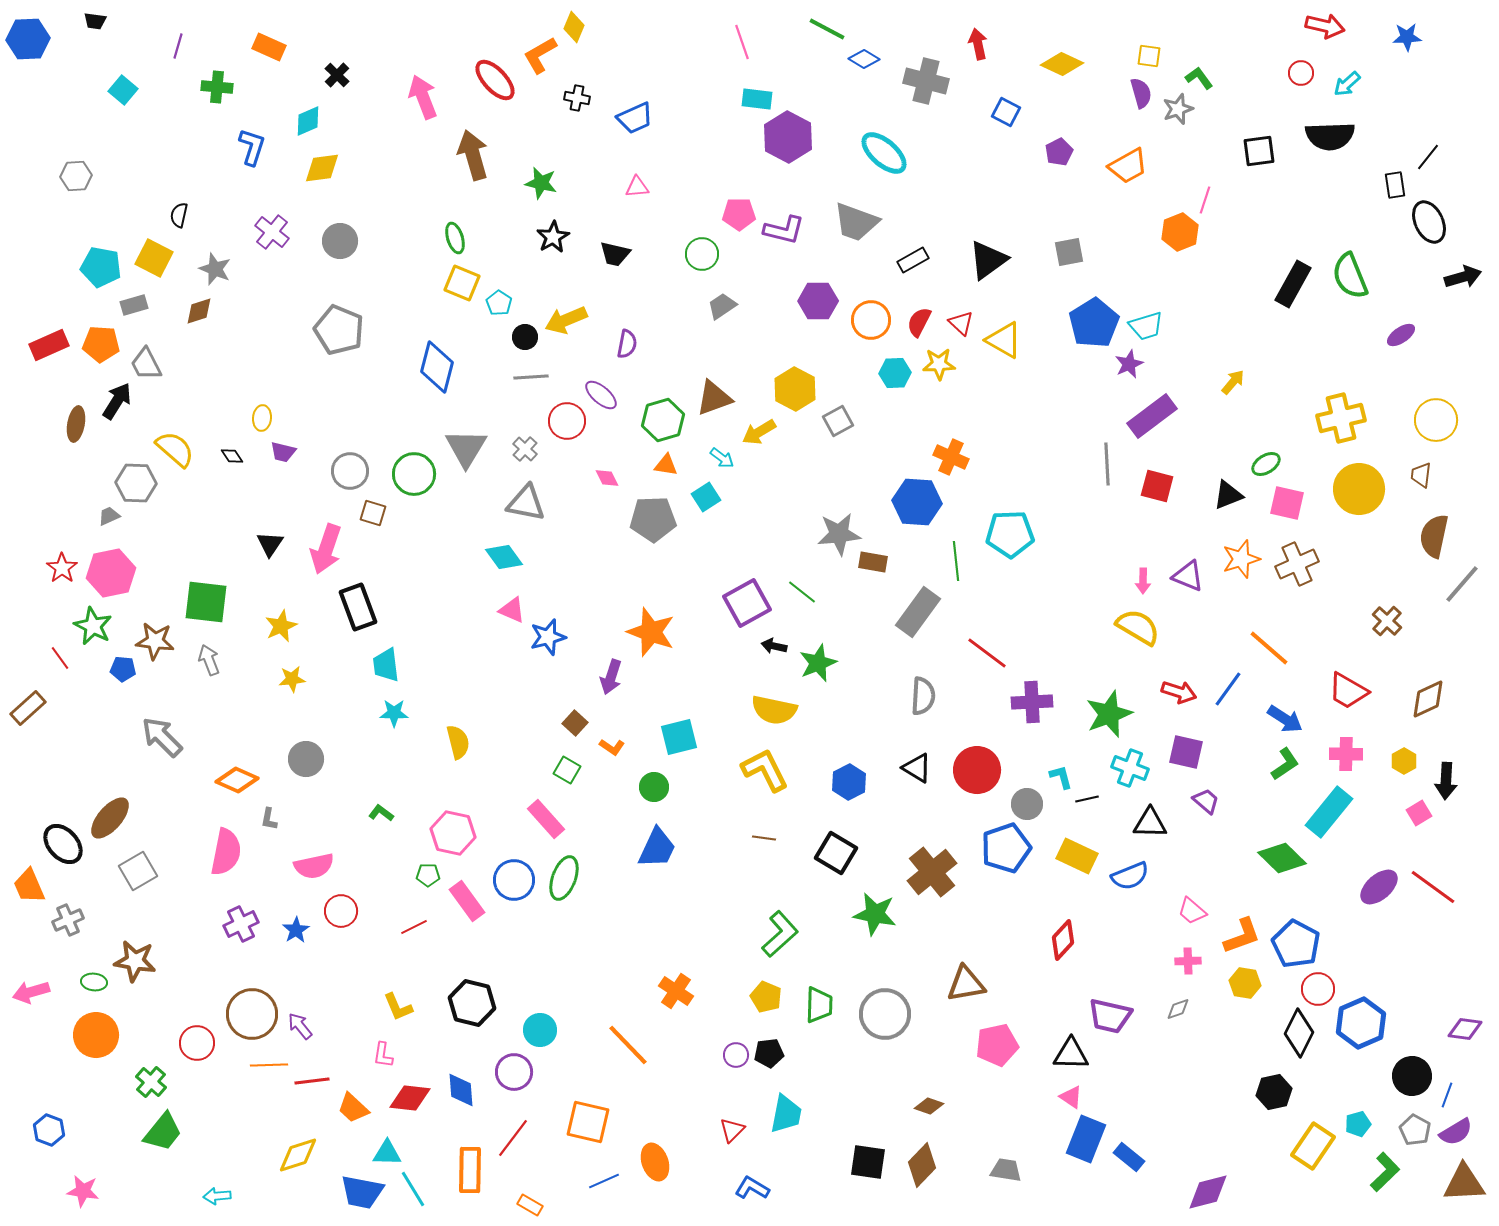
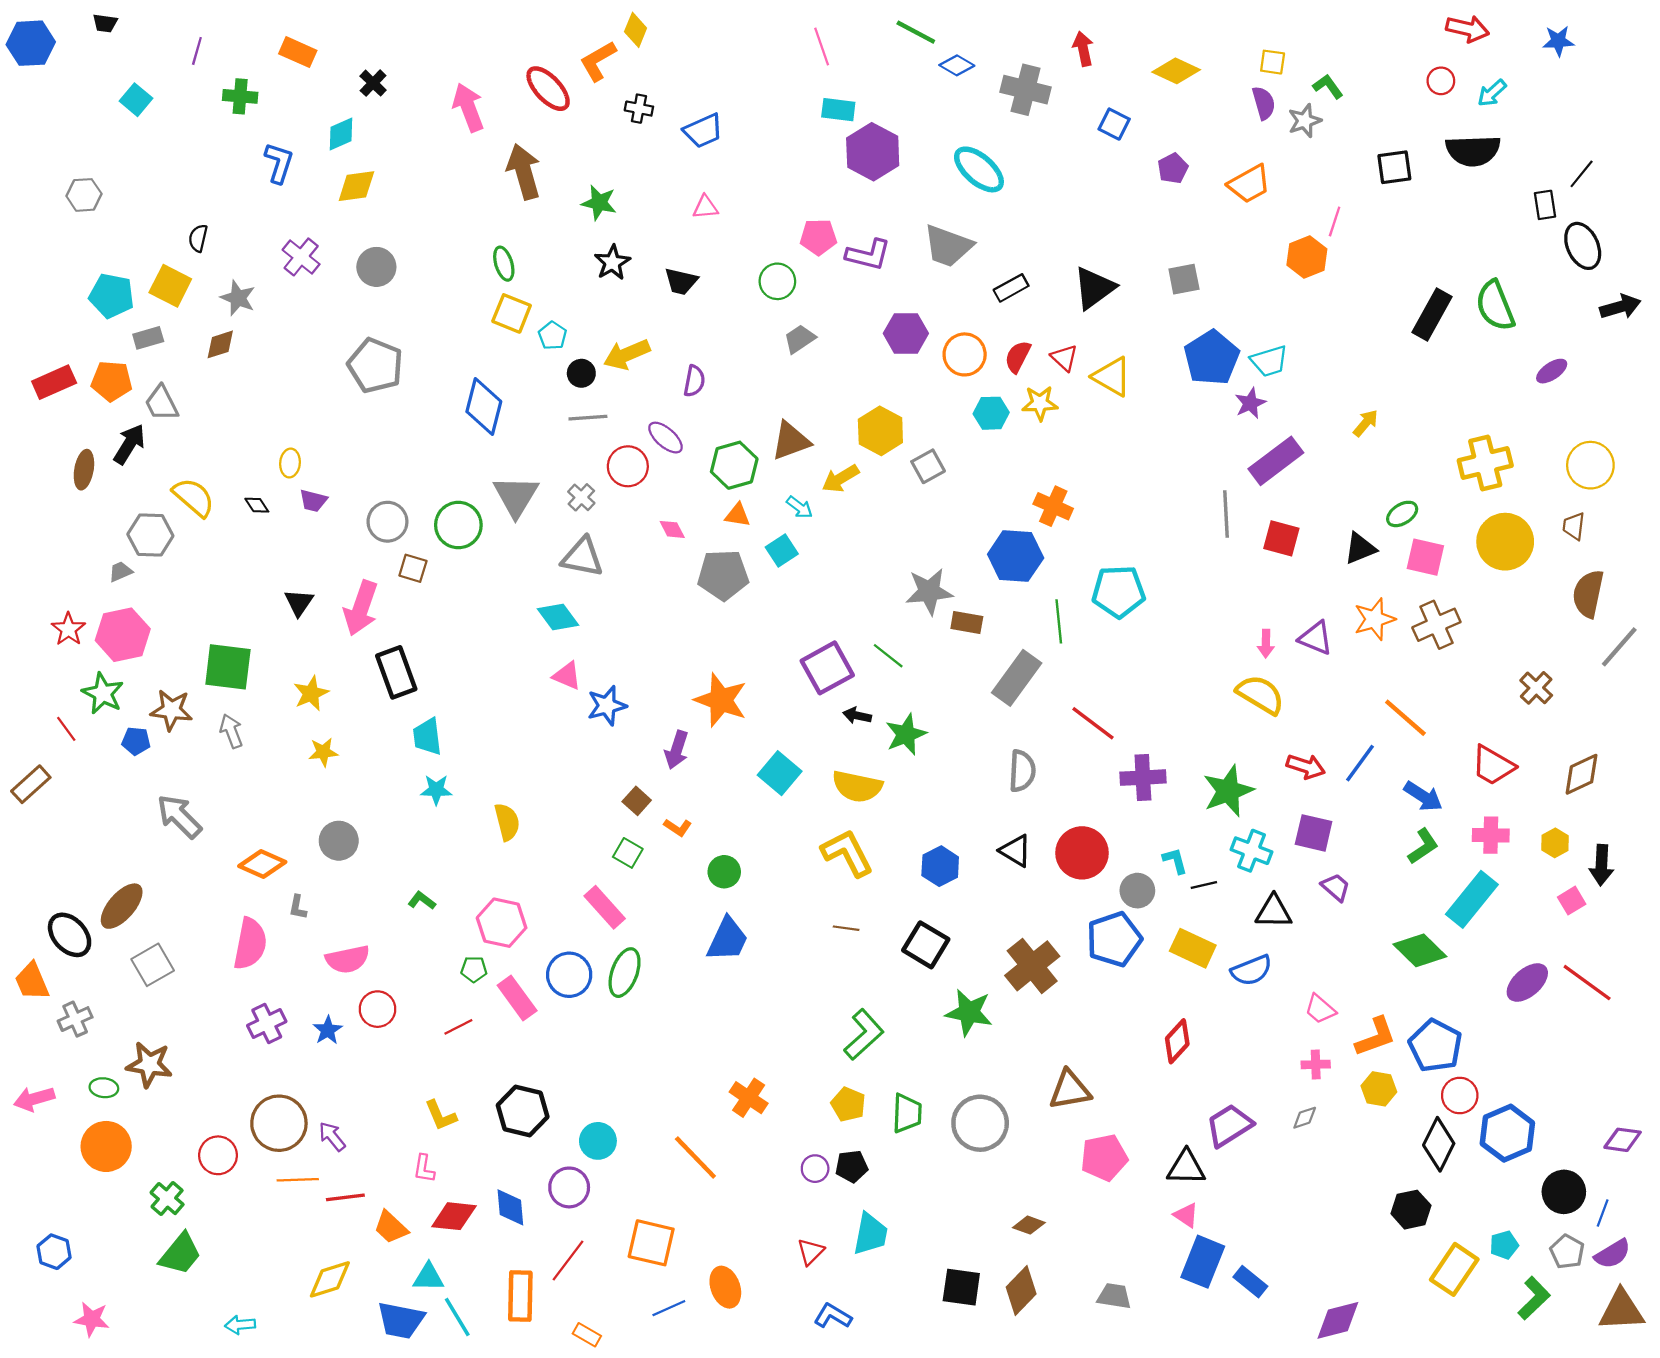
cyan square: (679, 737) -> (780, 773), moved, turned -36
purple trapezoid: (1110, 1016) -> (1229, 1125), turned 135

